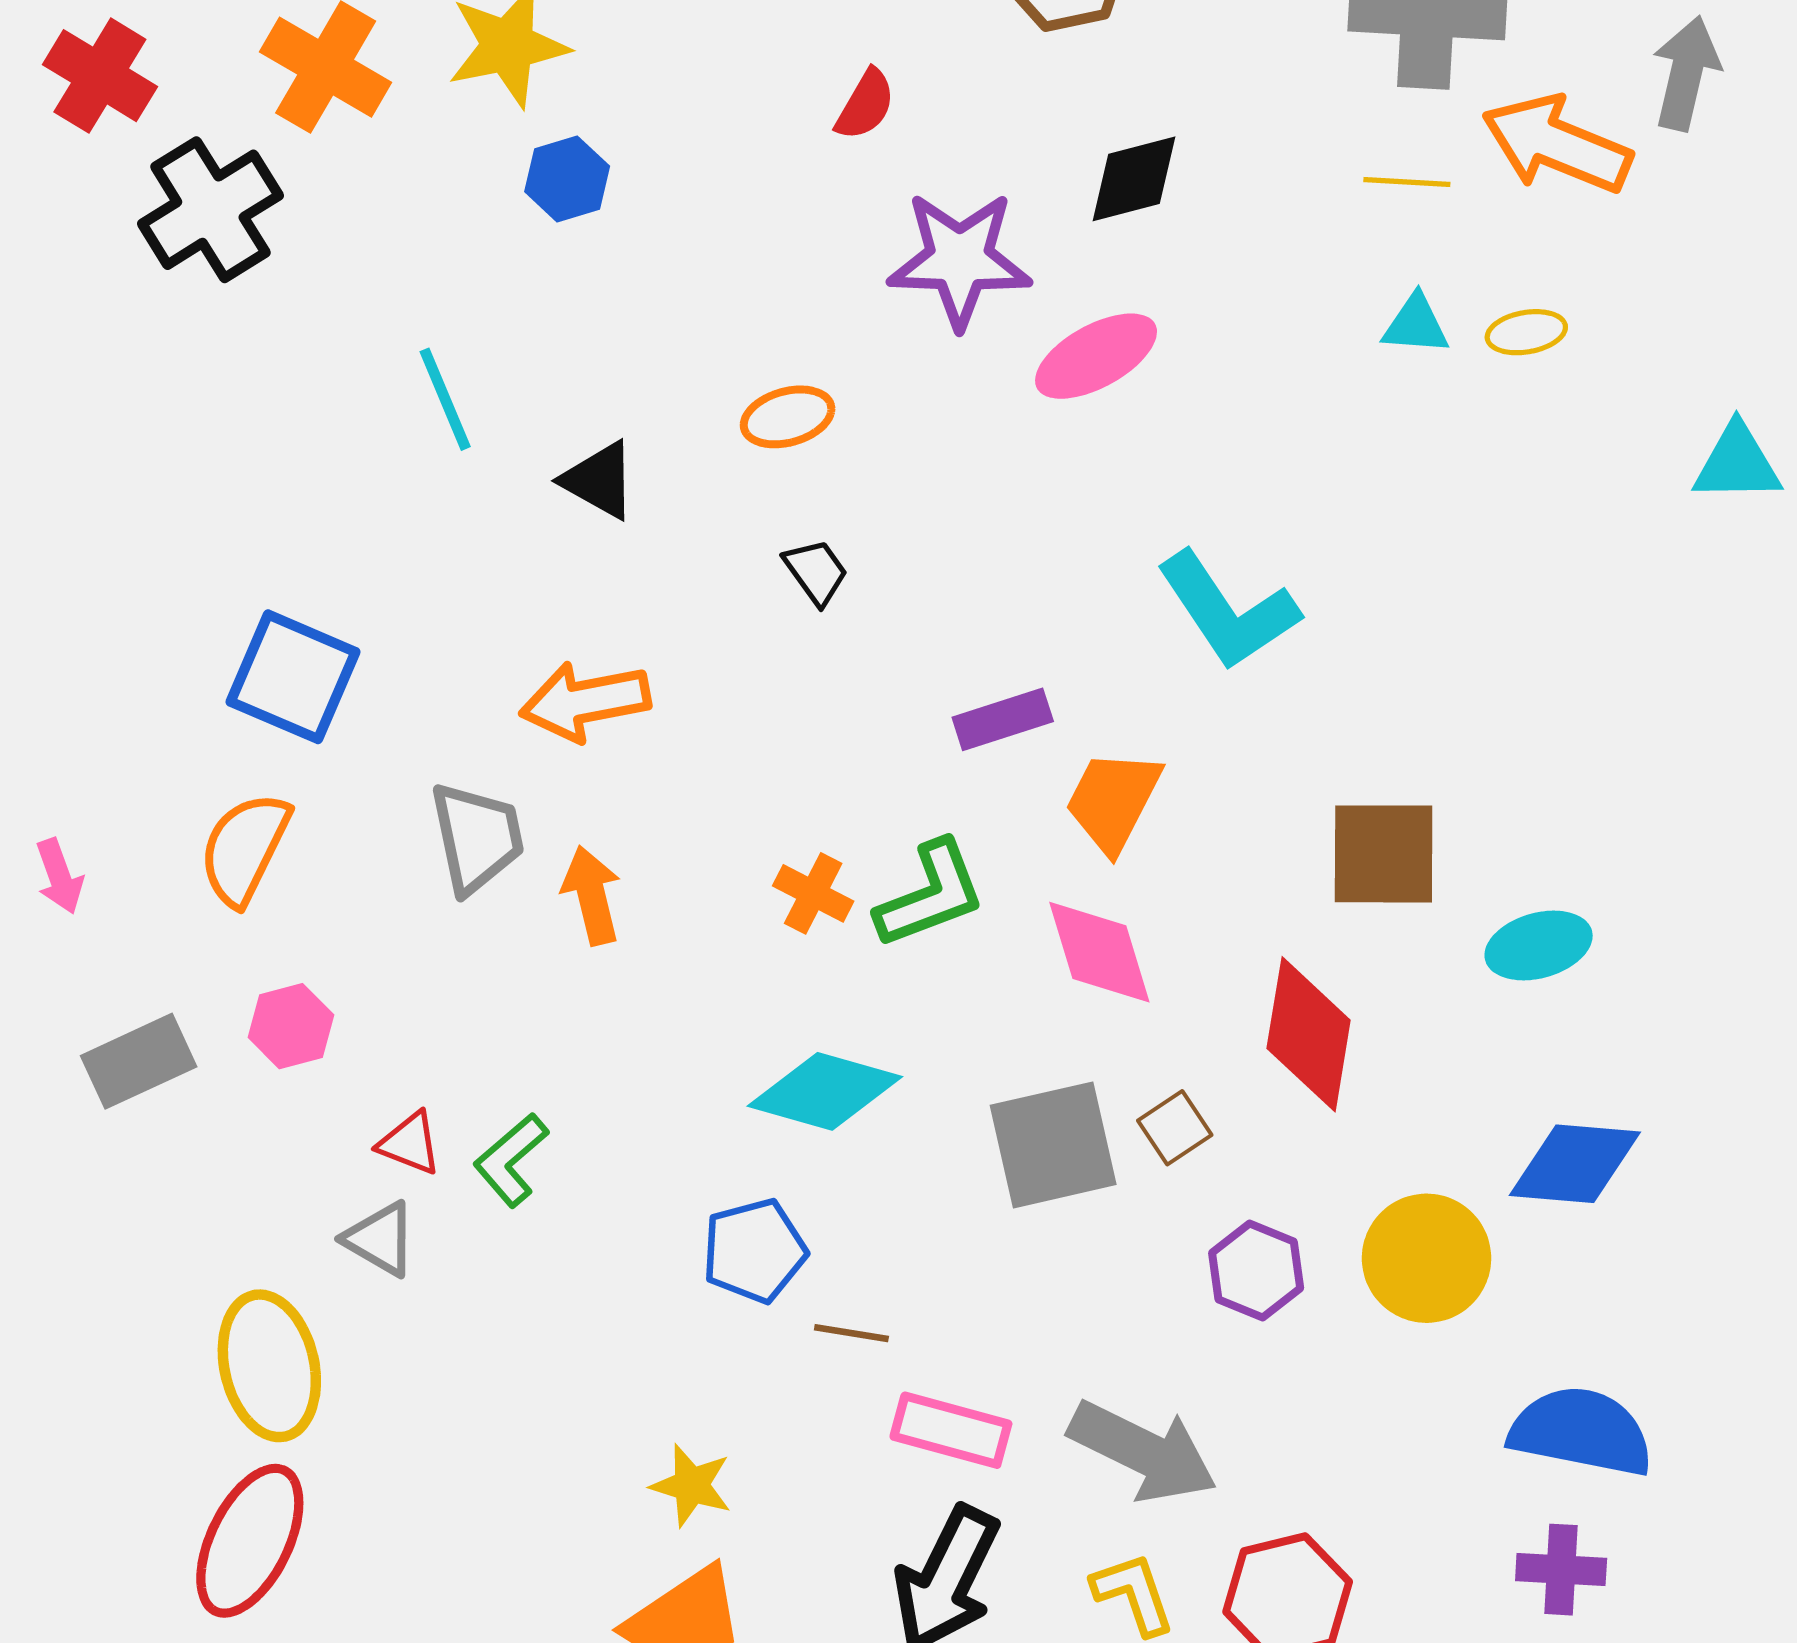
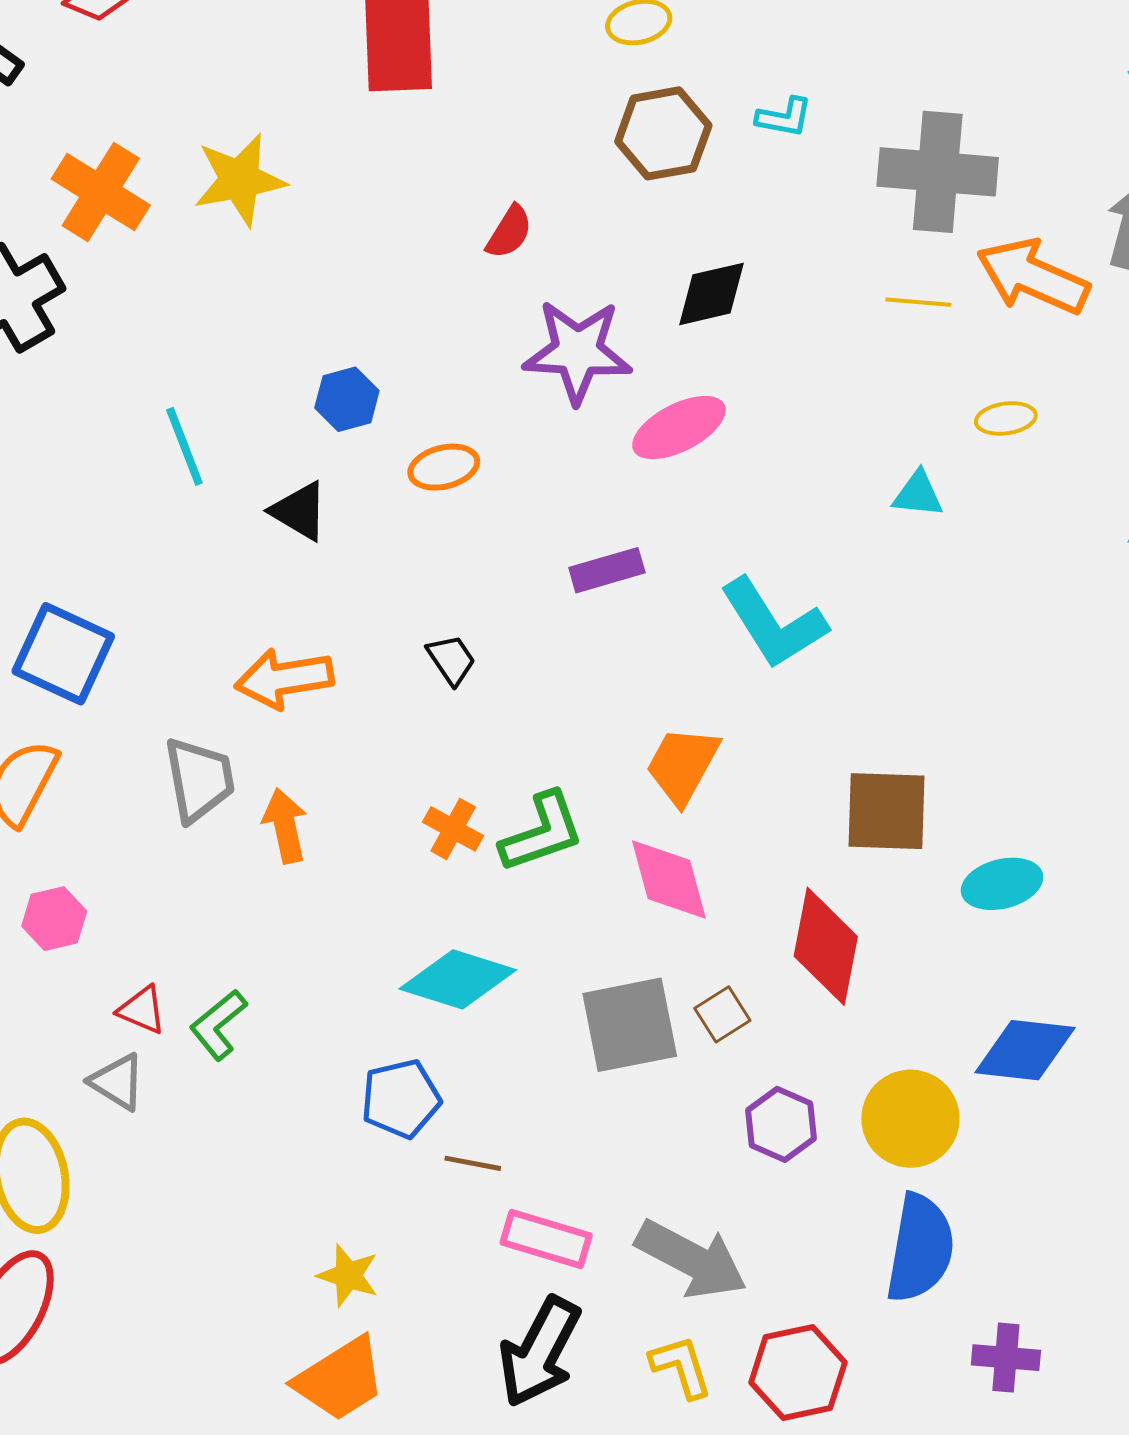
blue hexagon: (567, 179) -> (347, 399), moved
cyan triangle: (1416, 325) -> (918, 494), moved
black trapezoid: (816, 572) -> (451, 660), moved
purple rectangle: (1003, 719) -> (607, 570), moved
blue semicircle: (1581, 1432) -> (920, 1248), moved, turned 87

